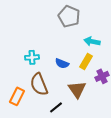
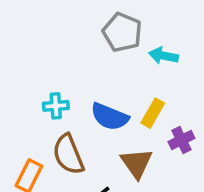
cyan arrow: (92, 41) -> (163, 56), moved
blue semicircle: (62, 63) -> (110, 117), size x1.5

